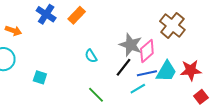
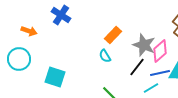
orange rectangle: (77, 15) -> (113, 35), moved
cyan square: (40, 77) -> (55, 77), size x1.5

